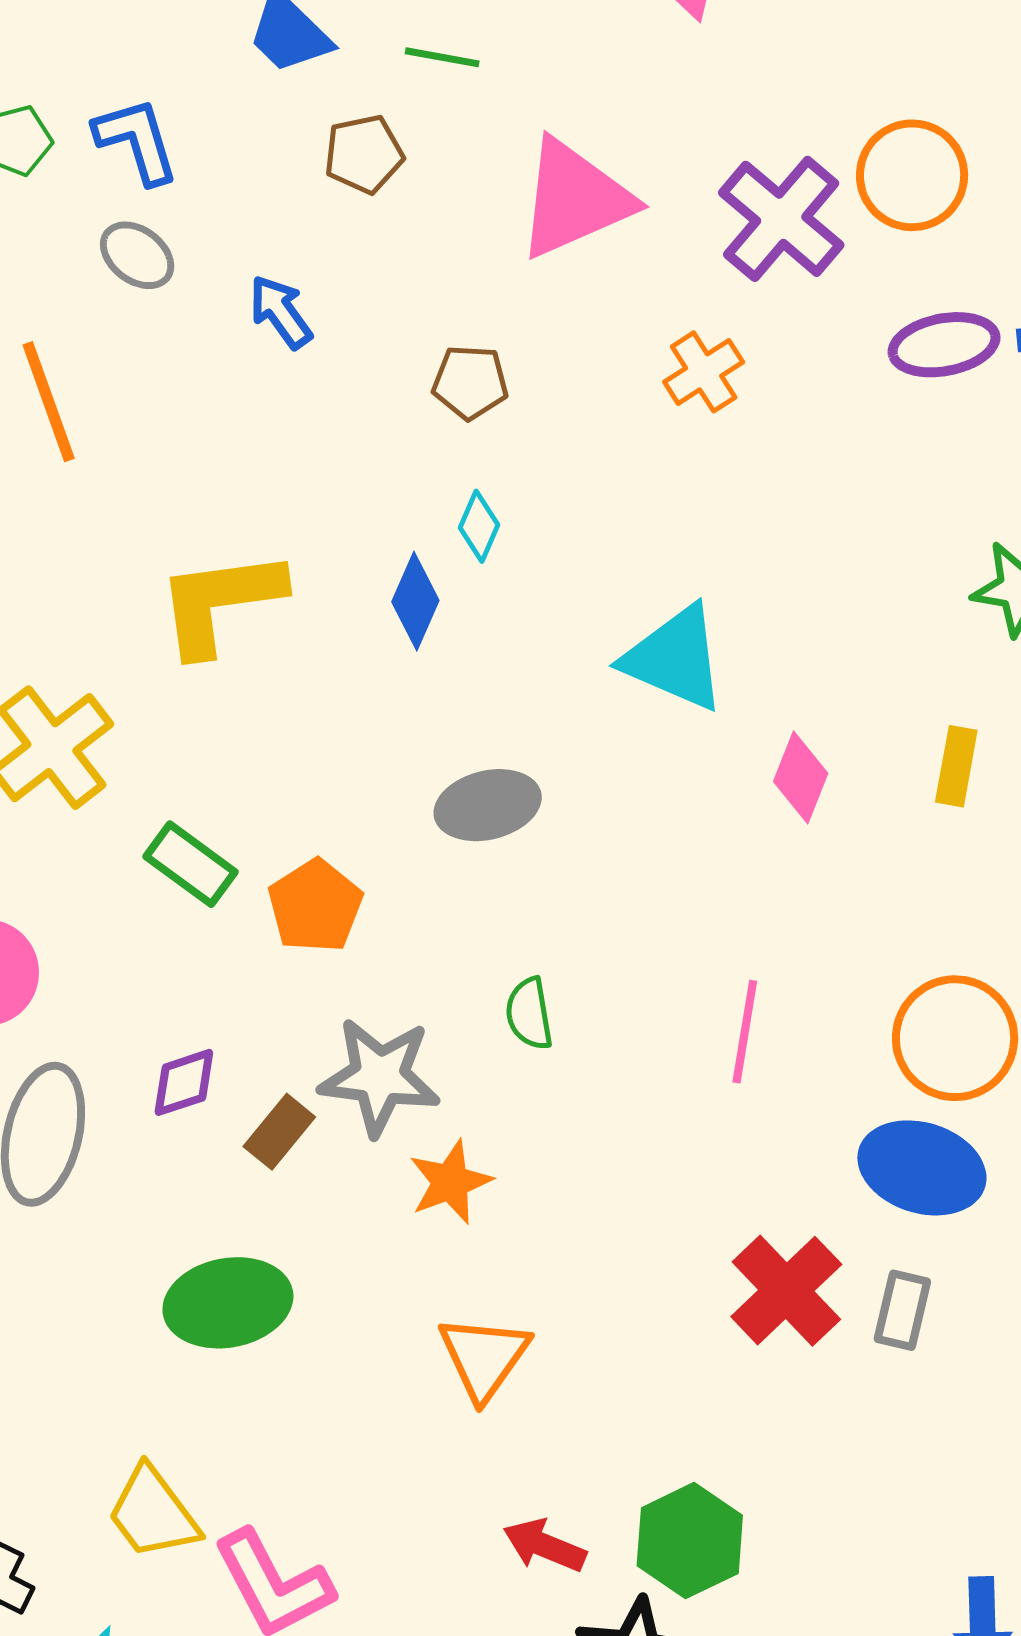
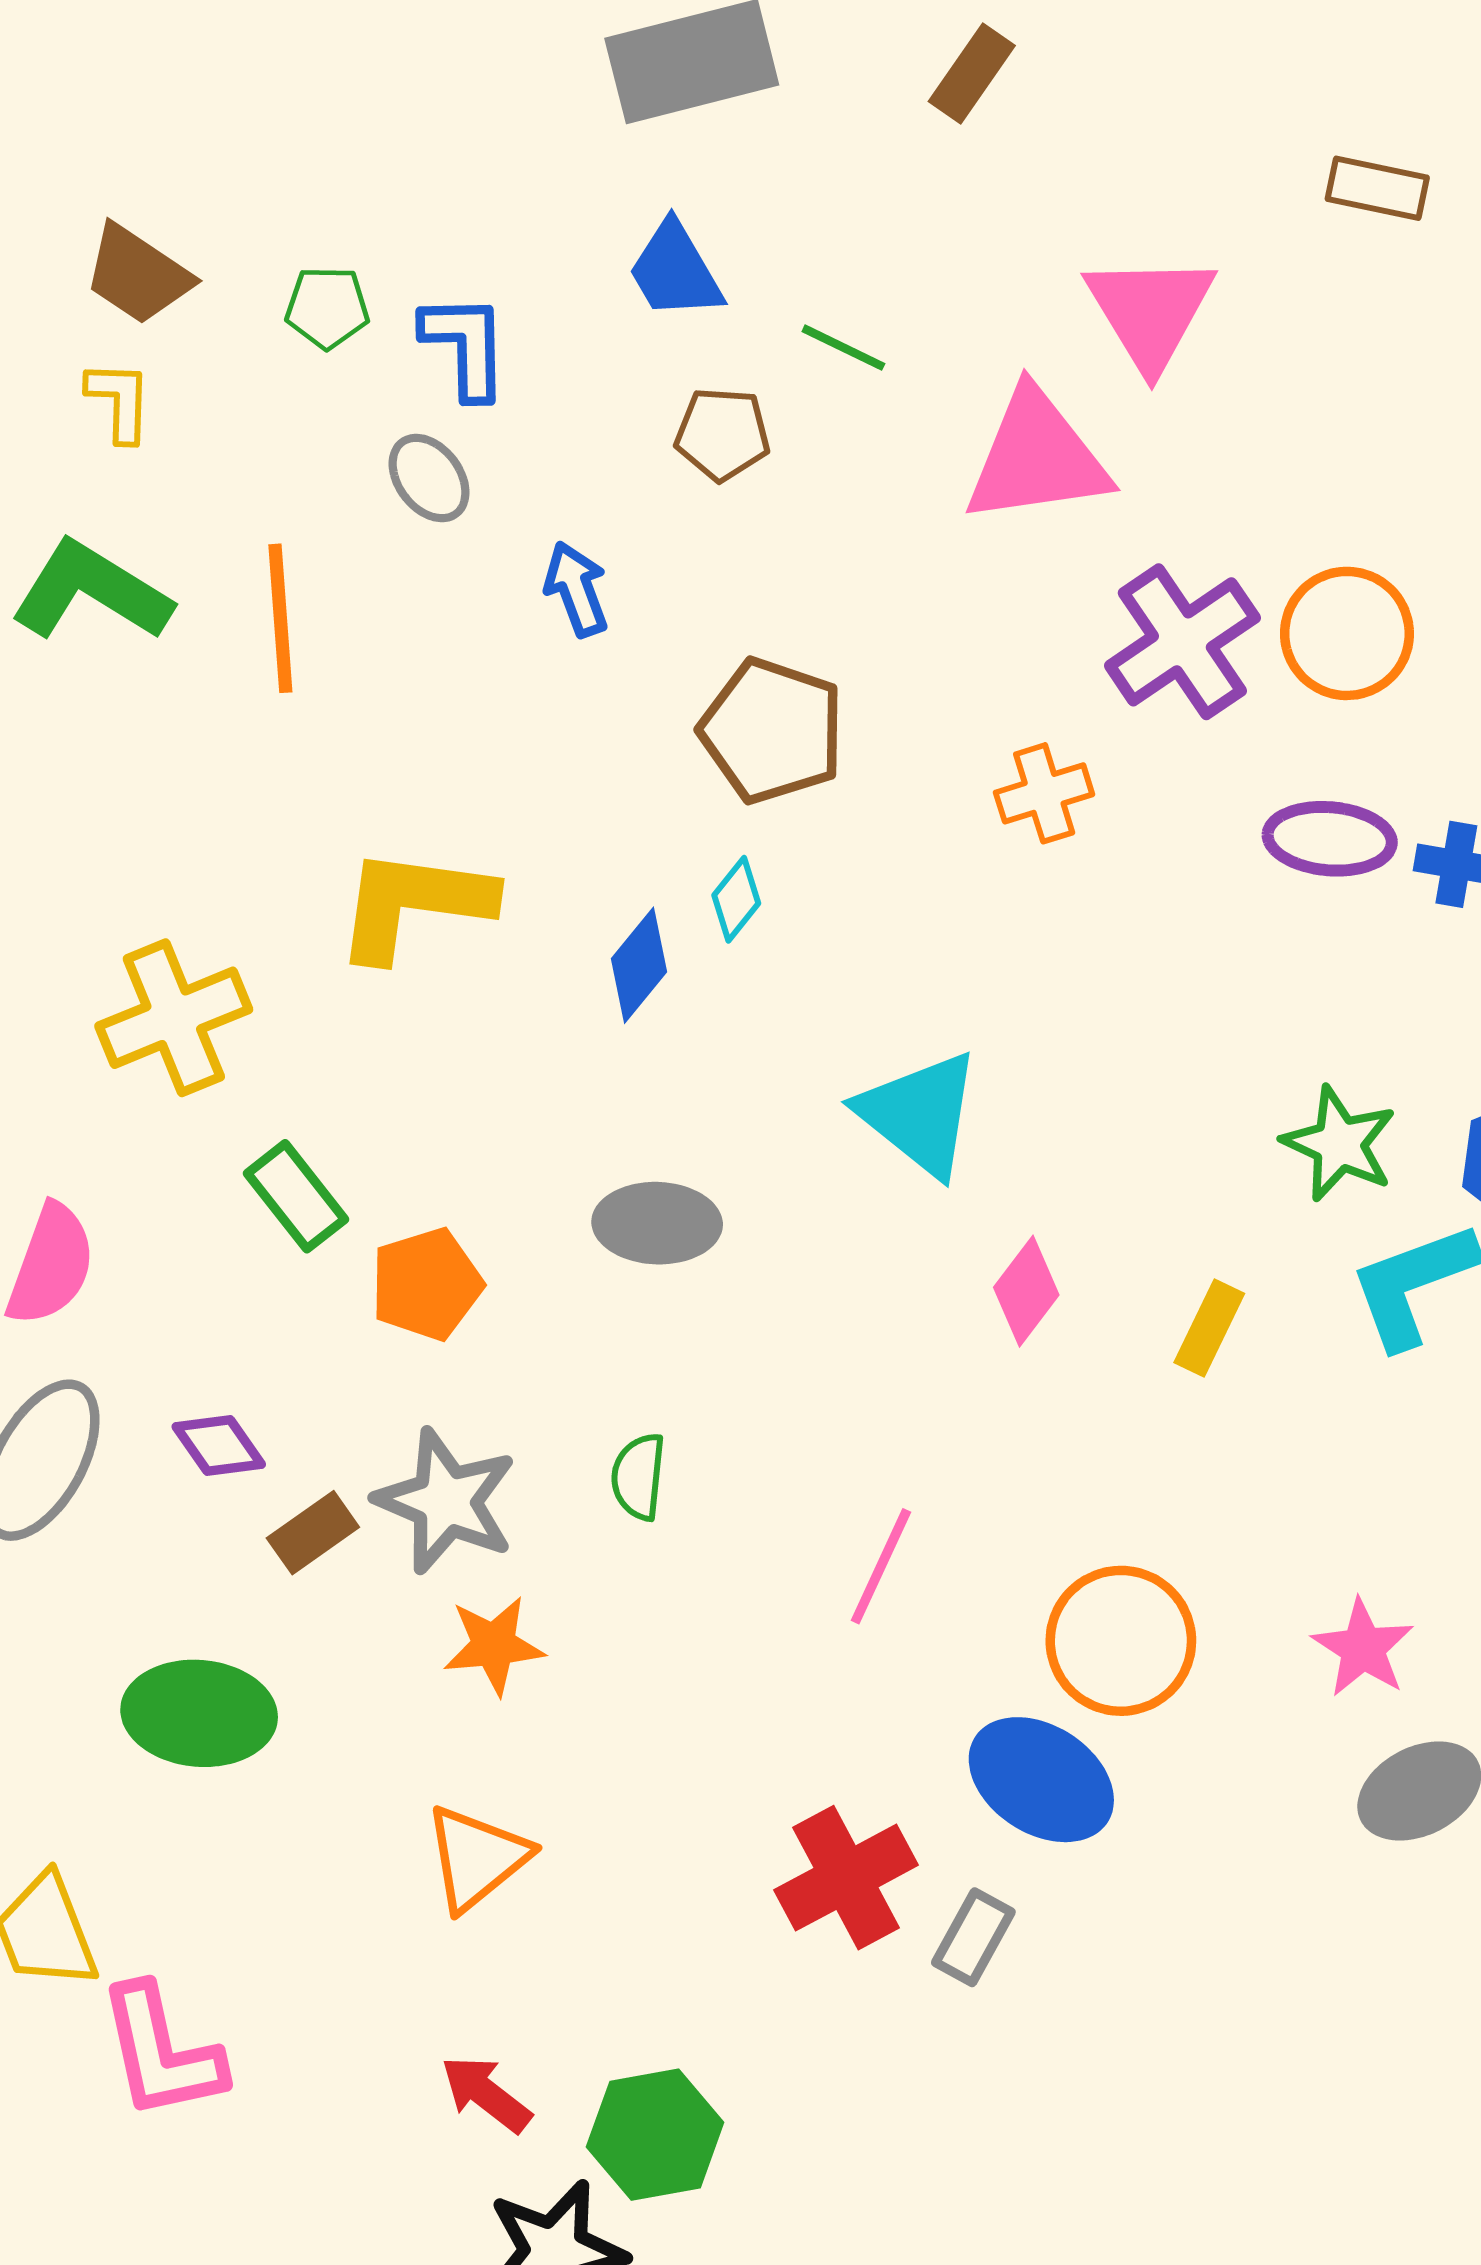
pink triangle: (574, 199) -> (1037, 457), moved
brown pentagon: (470, 382) -> (772, 731), size x1.6
purple diamond: (184, 1082) -> (219, 1446), turned 58

